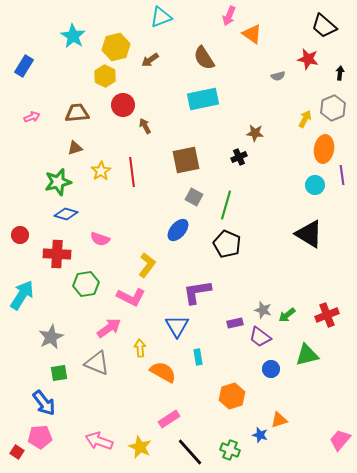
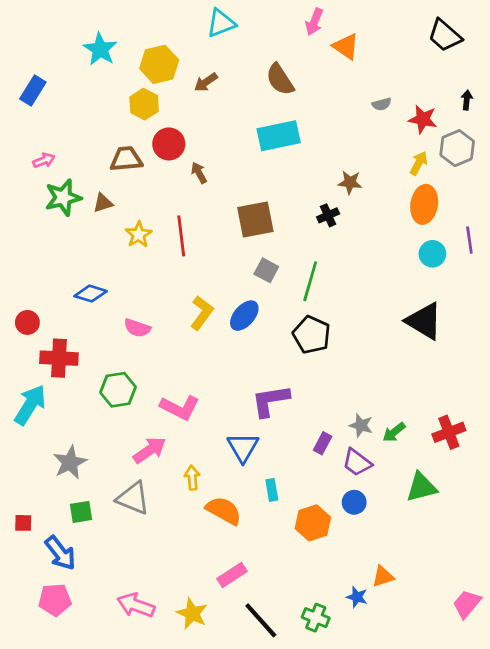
red star: (308, 59) -> (423, 119), moved
brown trapezoid: (77, 113) -> (126, 159), moved
orange ellipse: (324, 149) -> (424, 204), moved
green star: (58, 182) -> (63, 198), moved
red cross: (57, 254) -> (59, 358), moved
yellow L-shape: (147, 265) -> (202, 313), moved
purple rectangle: (235, 323) -> (323, 443), turned -49
blue circle: (271, 369) -> (354, 502), moved
orange hexagon: (232, 396) -> (313, 523), moved
red square: (17, 452) -> (23, 523), moved, turned -32

